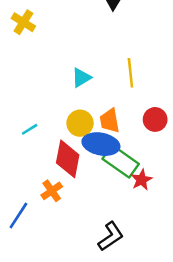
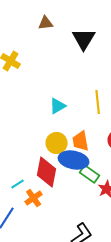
cyan line: (30, 129) -> (18, 184), moved
green rectangle: (121, 161) -> (90, 174), size x0.7

